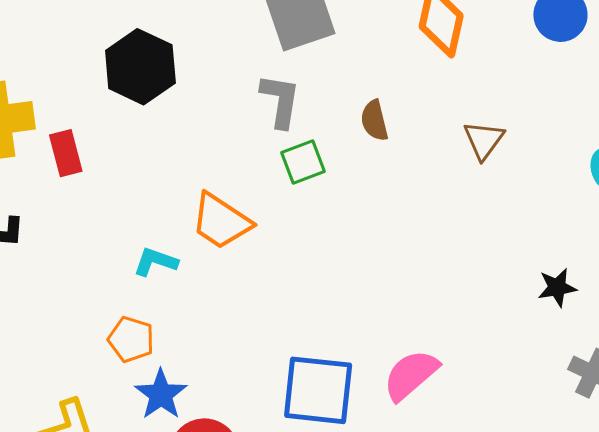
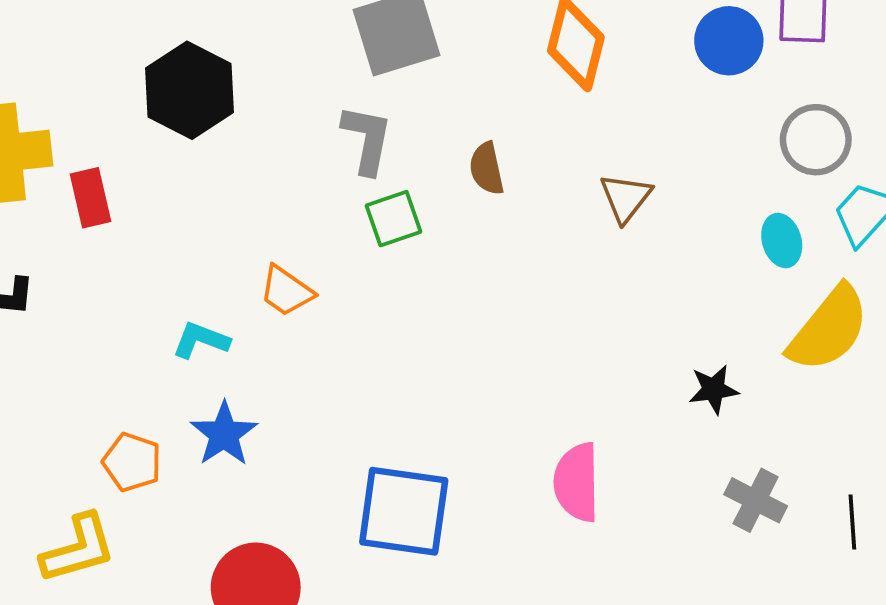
orange trapezoid: (221, 221) -> (286, 291), size x0.7
orange pentagon: (131, 339) -> (132, 462), moved
pink semicircle: (411, 375) -> (577, 482), moved, turned -52
blue star: (161, 394) -> (224, 434), moved

